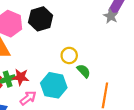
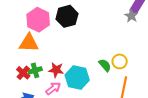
yellow circle: (69, 55) -> (120, 61), moved
red star: (21, 77) -> (56, 70), moved

